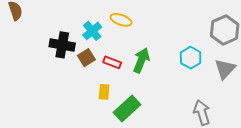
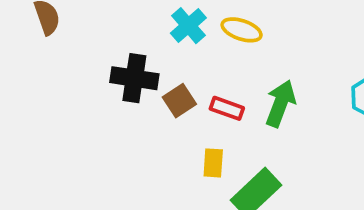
cyan cross: (92, 31) -> (188, 26), moved

